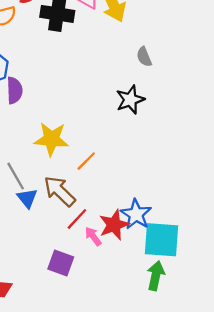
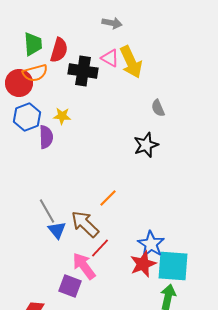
yellow star: (51, 139) -> (62, 116), moved, size x0.6
red star: (114, 225) -> (143, 264), moved
pink arrow: (93, 236) -> (84, 266), moved, size x1.6
purple square: (61, 263) -> (70, 286), moved

